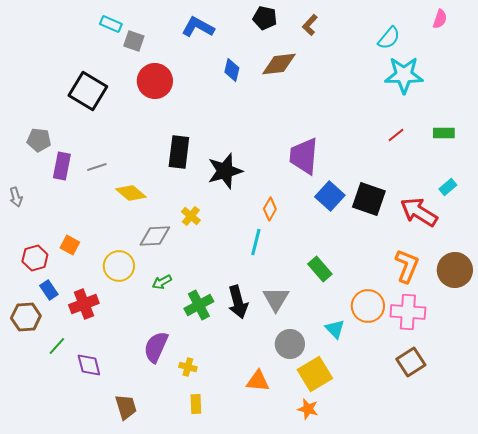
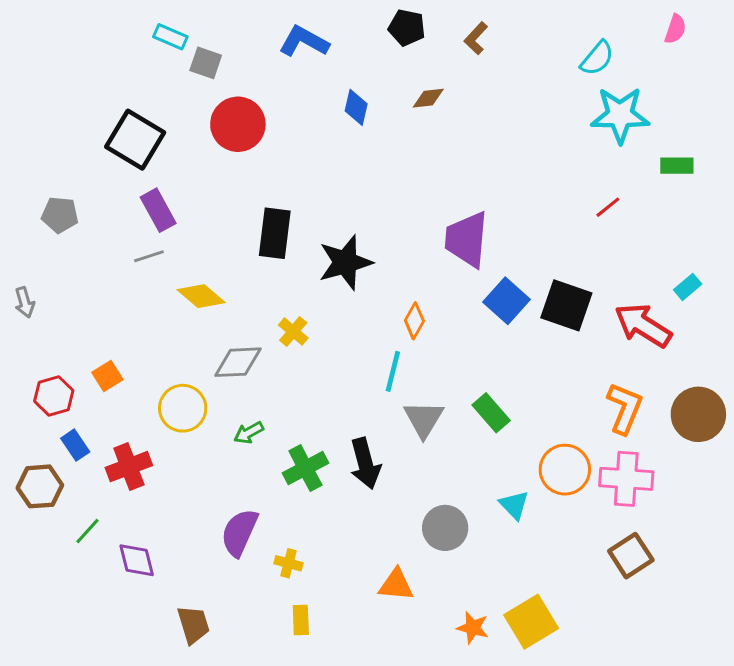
brown diamond: (279, 64) -> (428, 98), size x0.6
green rectangle: (444, 133) -> (677, 166), moved
purple rectangle: (62, 166) -> (158, 210), moved, turned -40
orange square: (70, 245) -> (107, 376), turned 30
gray triangle: (276, 299) -> (424, 419), moved
yellow square: (315, 374) -> (531, 622), moved

